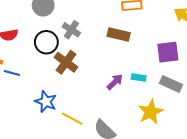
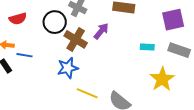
purple arrow: (115, 82) -> (101, 31), moved
blue star: (46, 102) -> (68, 68), moved, turned -30

